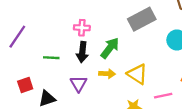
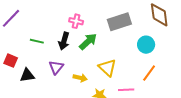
pink cross: (82, 28) -> (76, 21), moved
yellow arrow: (107, 74) -> (80, 78), moved
red square: (25, 85) -> (11, 61), turned 32

